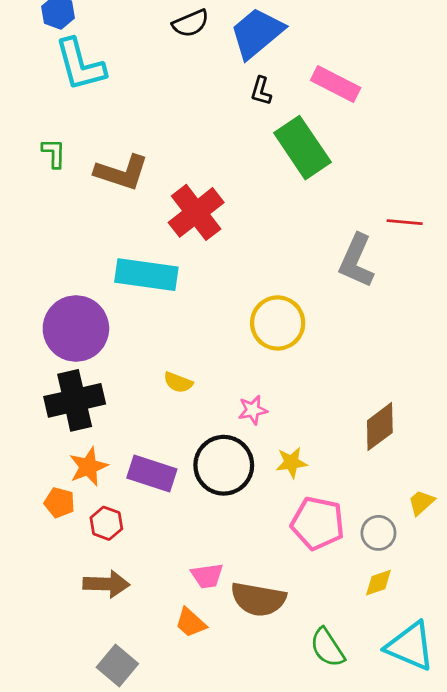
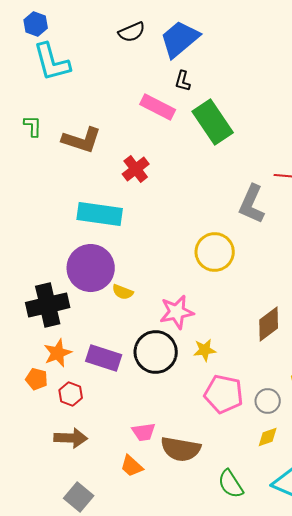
pink rectangle: (336, 84) -> (158, 107), moved
red cross: (196, 212) -> (136, 169), size x0.7
yellow circle: (278, 323) -> (215, 252), moved
purple circle: (76, 329) -> (91, 268), moved
pink star: (253, 410) -> (177, 312), size x1.6

